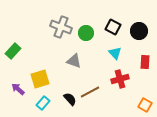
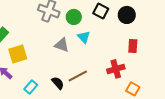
cyan triangle: (115, 53) -> (84, 37), moved
yellow square: (40, 79) -> (18, 54), moved
red cross: (120, 79) -> (116, 69), moved

